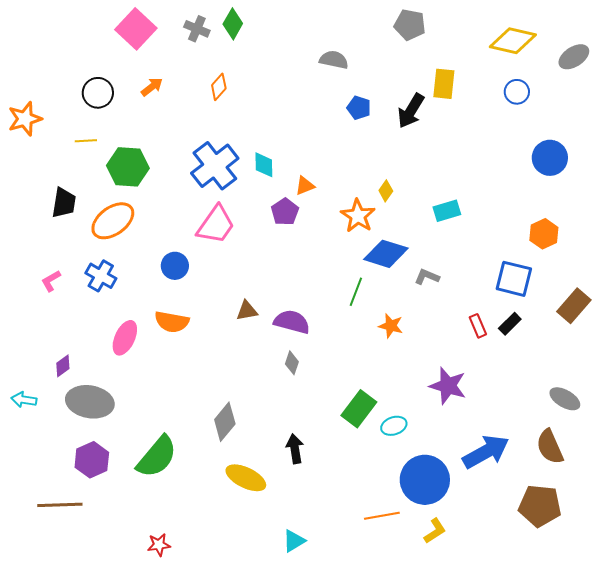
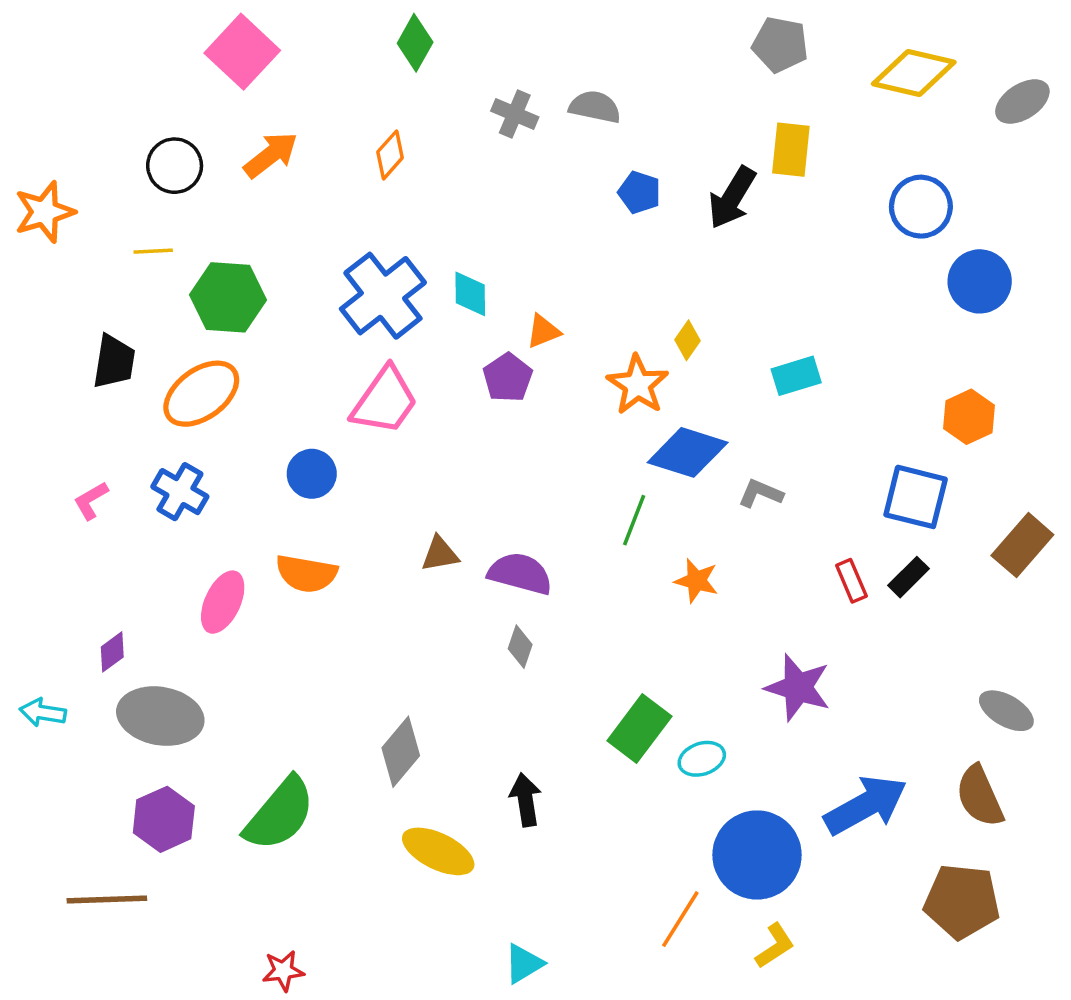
gray pentagon: (410, 25) -> (780, 45), moved
gray cross: (197, 29) -> (515, 114), moved
orange arrow: (152, 87) -> (271, 155), size x1.4
blue circle: (517, 92) -> (921, 207), moved, size x1.4
orange line: (382, 516) -> (680, 919), turned -48

